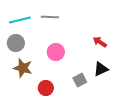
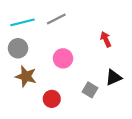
gray line: (50, 17) -> (56, 19), turned -30
red arrow: (100, 42) -> (106, 39), moved, turned 32
gray square: (80, 80) -> (90, 90), turned -32

